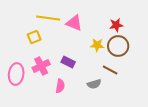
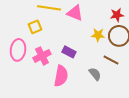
pink ellipse: (16, 74) -> (18, 50), moved
gray semicircle: (94, 84) -> (95, 74), turned -112
pink semicircle: (60, 86) -> (61, 76), size x1.5

